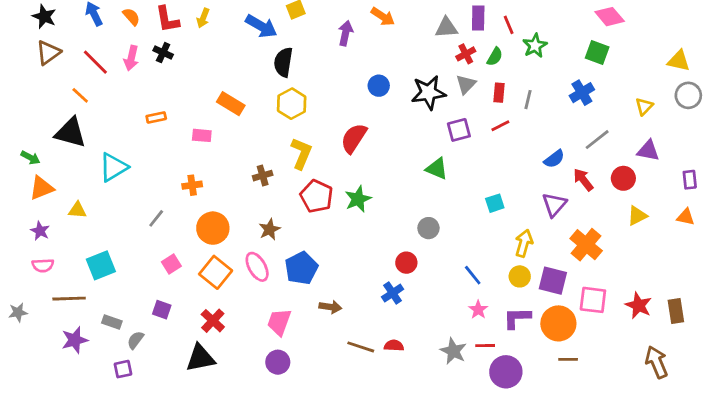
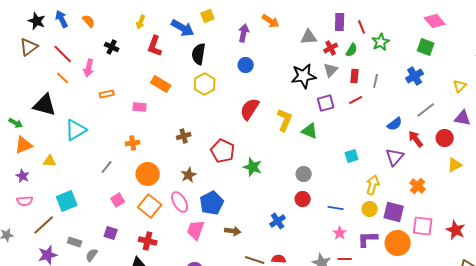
black star: (44, 17) -> (37, 21), moved
red L-shape: (167, 19) -> (155, 46), moved, turned 30
gray triangle: (446, 28) -> (309, 37), moved
pink arrow: (131, 58) -> (89, 68), moved
blue circle: (379, 86) -> (246, 65), moved
orange line: (80, 95) -> (63, 78), moved
yellow L-shape: (301, 153) -> (285, 120), moved
green star: (358, 199) -> (253, 167), moved, turned -30
orange cross: (586, 245) -> (418, 186), size x0.7
red circle: (406, 263) -> (303, 199), moved
blue line: (473, 275) -> (336, 208), turned -42
brown line: (69, 299) -> (44, 225), turned -40
red cross: (213, 321) -> (148, 241), turned -30
pink trapezoid: (279, 322) -> (196, 230), moved

